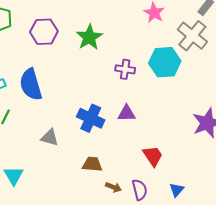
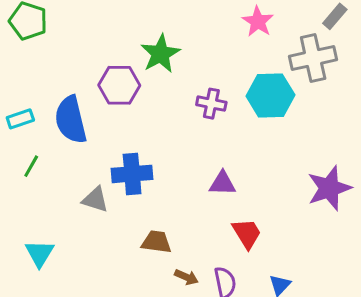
purple hexagon: (44, 32) -> (119, 85), moved
gray cross: (192, 36) -> (313, 58), turned 36
purple triangle: (126, 113) -> (222, 183), moved
blue cross: (91, 118) -> (132, 174), moved, turned -32

